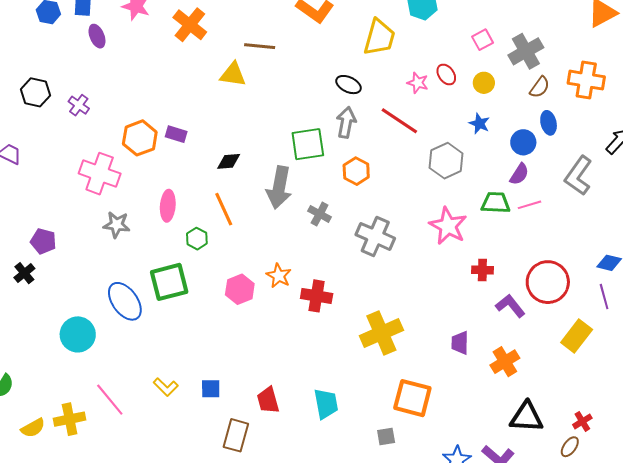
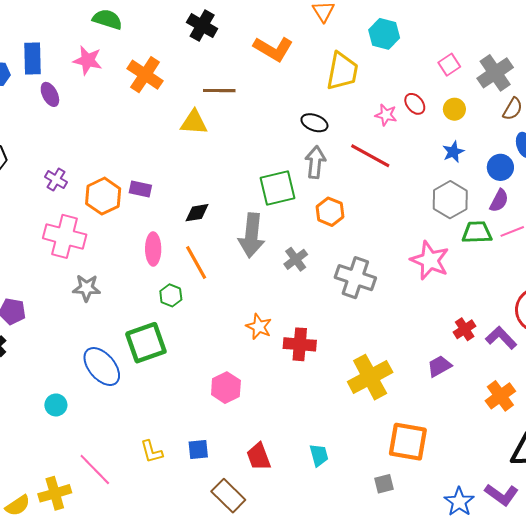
purple cross: (79, 105) -> (56, 180), moved
blue star: (479, 124) -> (453, 152), turned 30
gray hexagon: (446, 161) -> (450, 200), moved
pink ellipse: (168, 206) -> (153, 249), moved
gray cross: (320, 214) -> (296, 259), turned 30
red cross: (482, 270) -> (465, 329), moved, turned -30
pink hexagon: (240, 289) -> (226, 388), moved
cyan circle: (78, 334) -> (56, 405), size x0.6
purple trapezoid: (460, 343) -> (439, 366), moved, turned 65
yellow L-shape: (166, 387) -> (152, 452), turned 35
cyan trapezoid: (326, 404) -> (319, 455), size x0.7
brown rectangle: (236, 435) -> (228, 496), turned -56

